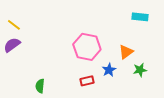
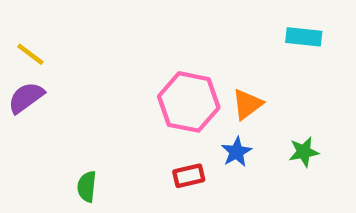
orange triangle: (126, 52) -> (247, 104), moved

